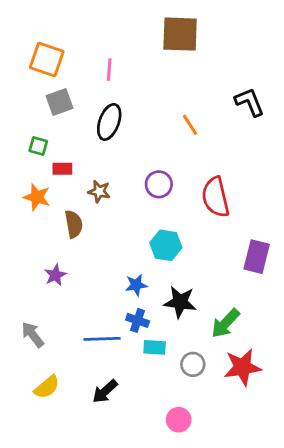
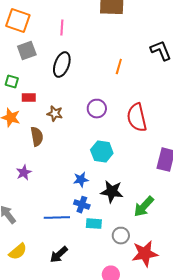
orange line: (190, 125) -> (119, 67), turned 49
red star: (242, 367) -> (145, 254), moved

